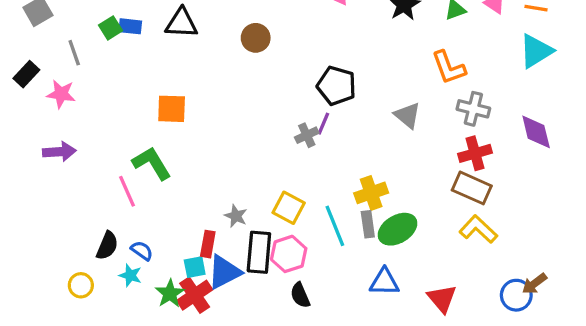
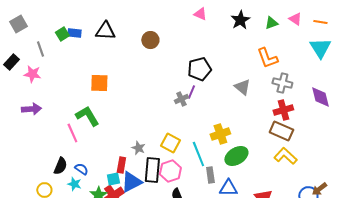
cyan triangle: (536, 51) -> (320, 48), turned -30
black pentagon: (336, 86) -> (199, 69), turned -30
gray rectangle: (368, 224) -> (210, 175), moved

